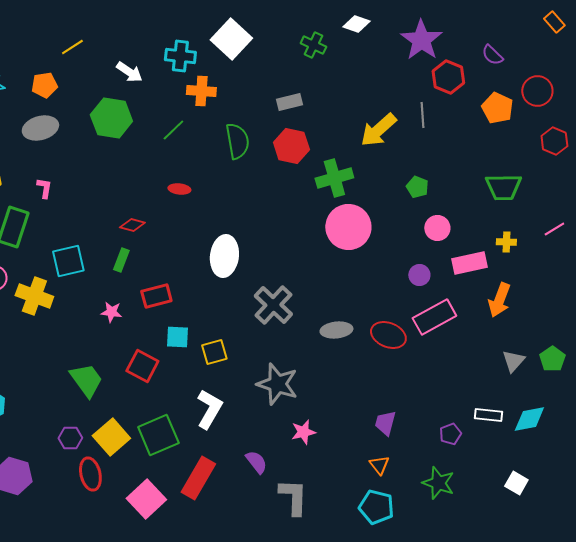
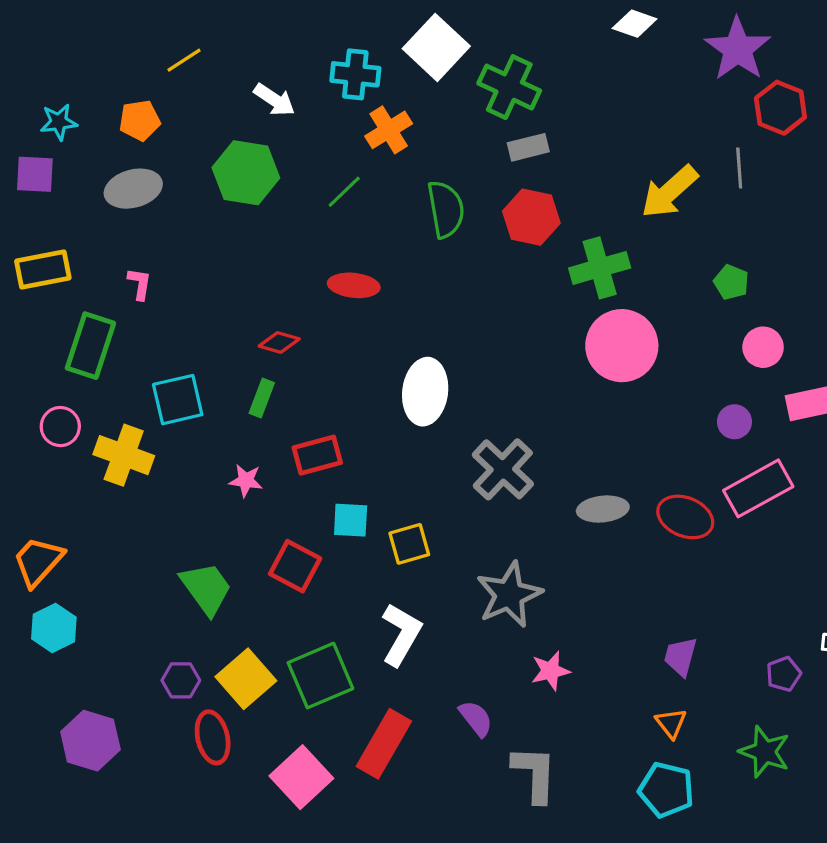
green cross: (313, 45) -> (509, 87), moved, size x1.5
orange cross: (201, 91) -> (389, 130), turned -36
red ellipse: (179, 189) -> (354, 285), size x1.4
gray star: (277, 384) -> (509, 595), turned 30

